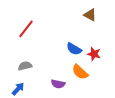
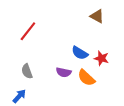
gray semicircle: (25, 66) -> (27, 71), turned -96
purple semicircle: (58, 84) -> (64, 72), moved

